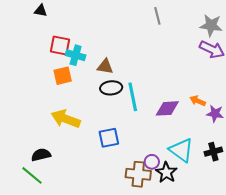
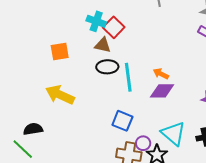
red square: (60, 46) -> (114, 27), moved, turned 30
cyan cross: (76, 55) -> (96, 21), moved
orange arrow: (198, 101) -> (161, 74), moved
blue square: (109, 138) -> (122, 121), moved, turned 30

